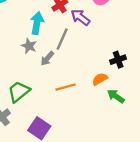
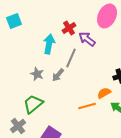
gray star: (29, 46) -> (37, 74), moved
orange line: (66, 87) -> (87, 106), moved

